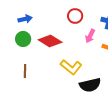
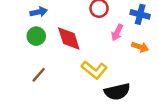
red diamond: (50, 41) -> (69, 39), turned 40
brown line: (25, 71) -> (39, 75), turned 40

